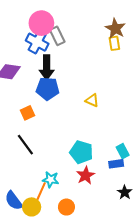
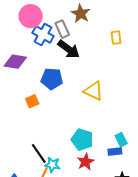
pink circle: (41, 23) -> (31, 16), moved
brown star: (115, 28) -> (81, 14), moved
black arrow: (47, 67) -> (69, 49), moved, turned -55
yellow triangle: (92, 100) -> (94, 91), size x1.5
black line: (25, 145) -> (39, 153), moved

